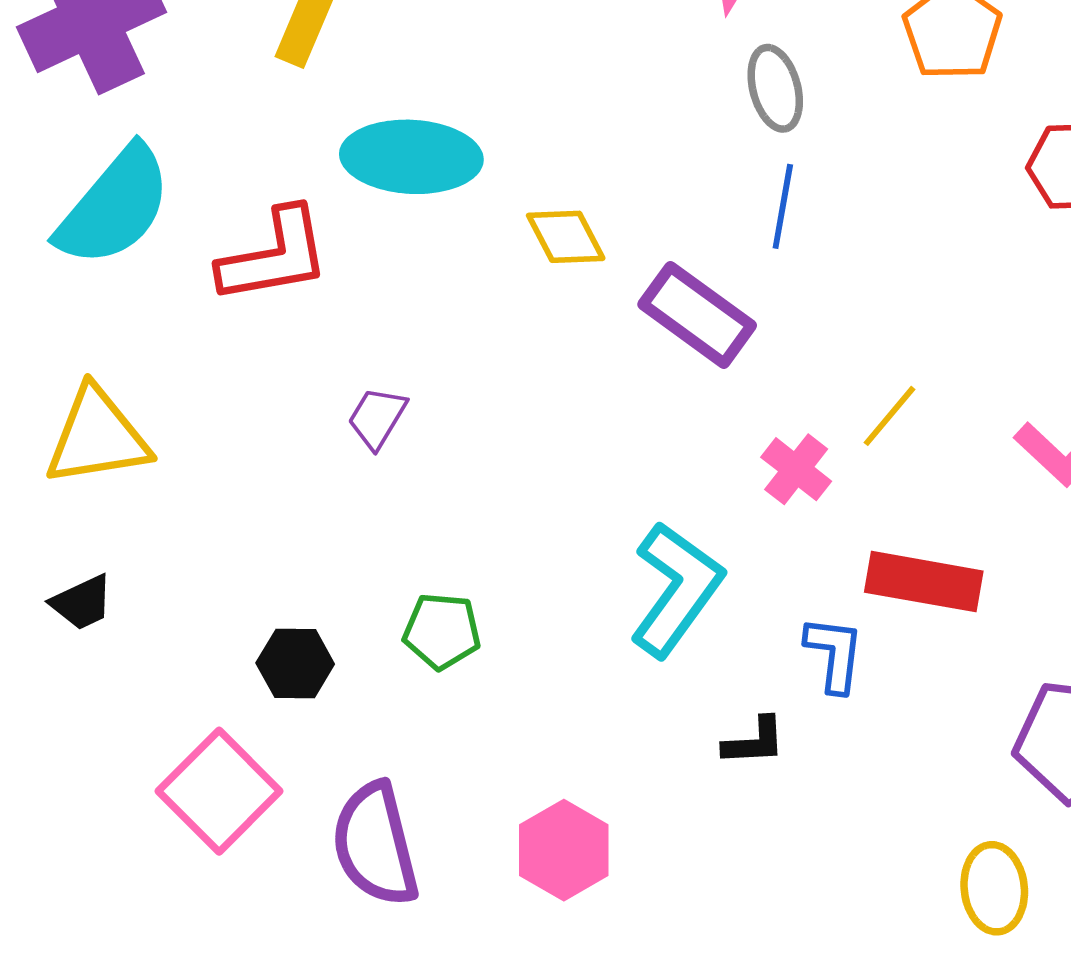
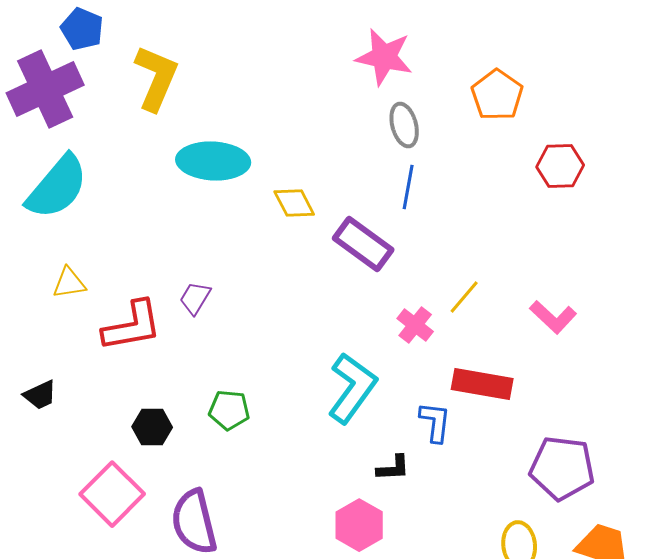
red L-shape: (274, 256) -> (132, 326), moved
yellow triangle: (97, 437) -> (69, 283), moved, size x0.6
pink hexagon: (564, 850) -> (359, 525), moved

